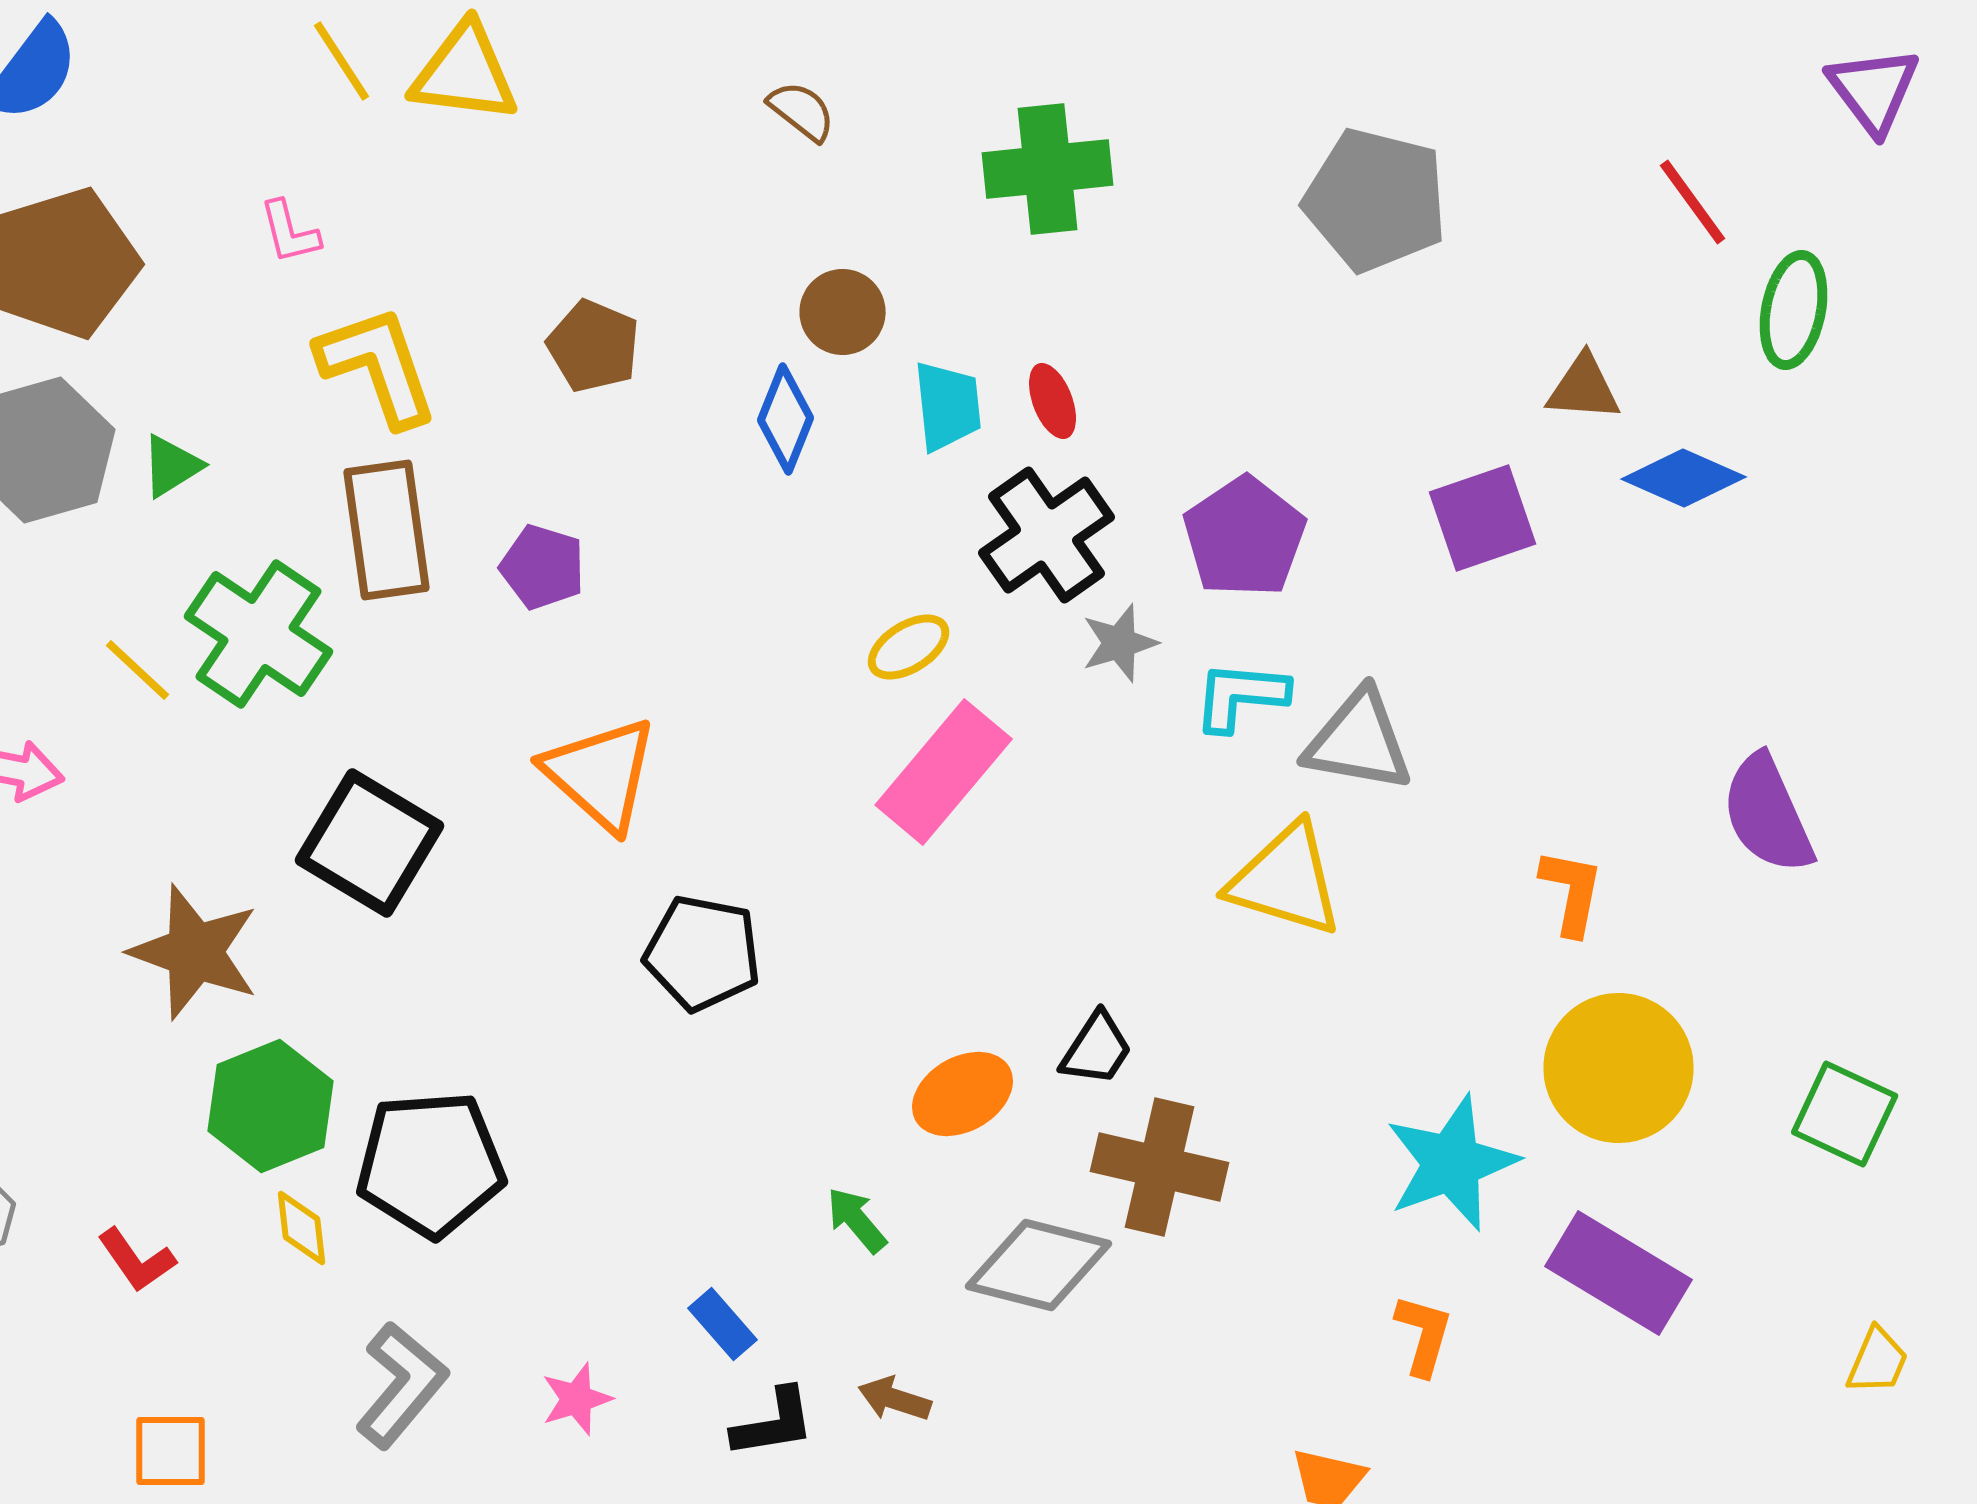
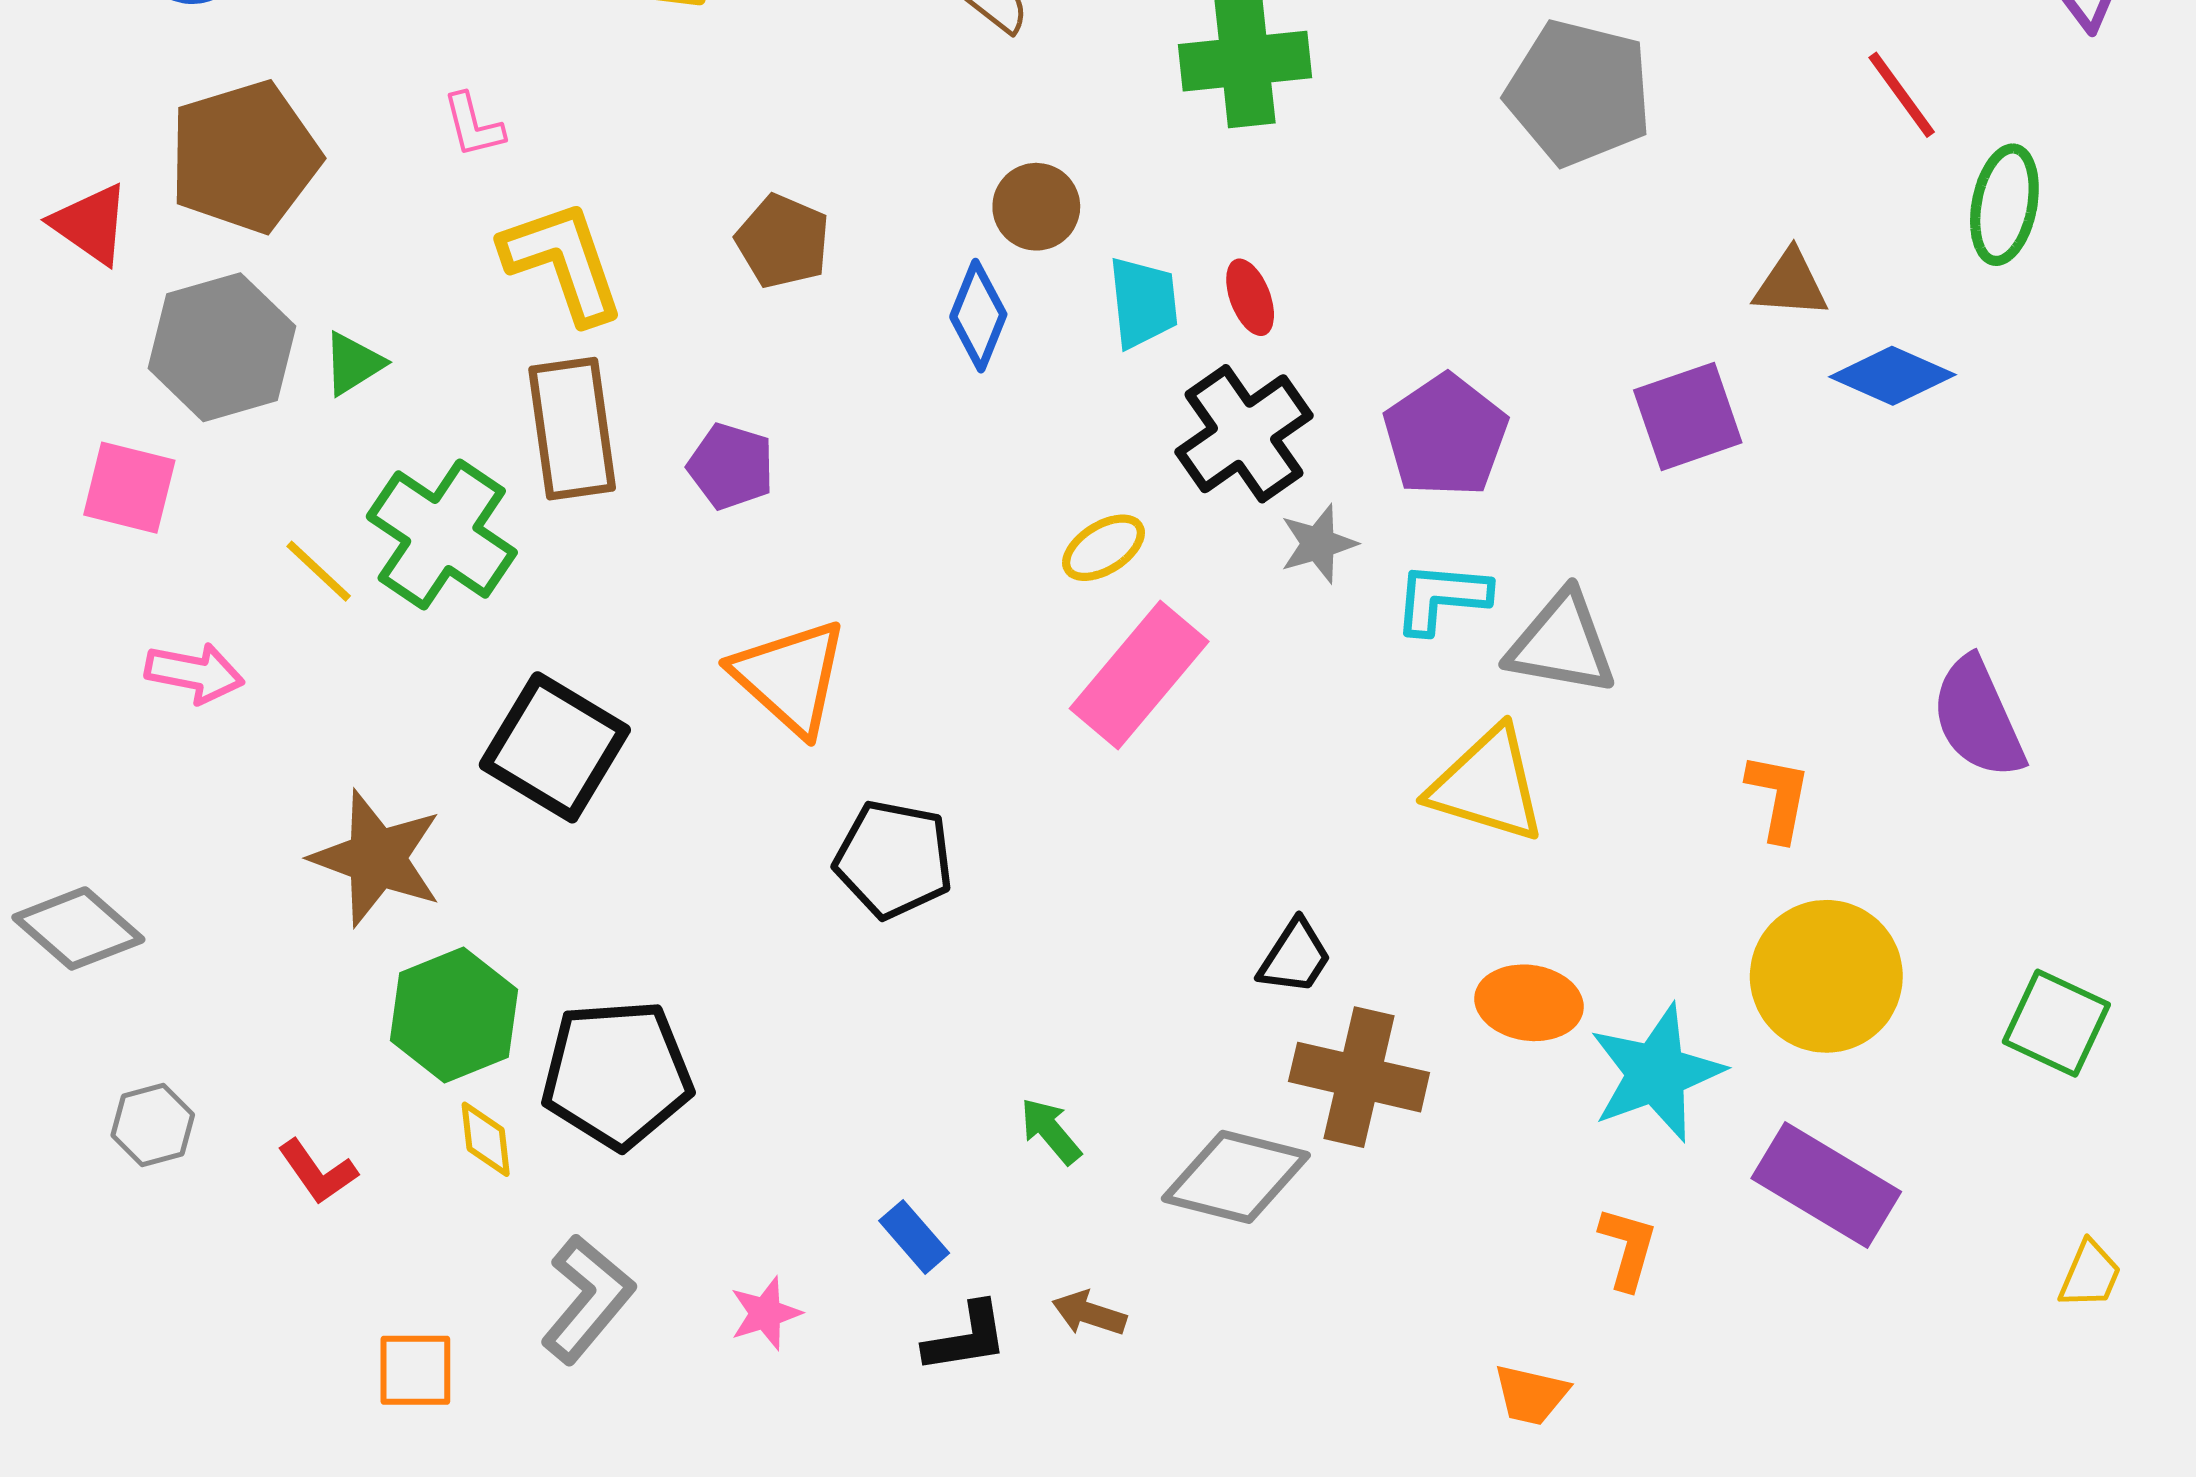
orange ellipse: (963, 1094) -> (1529, 1003), moved, turned 38
orange square: (171, 1451) -> (415, 1370), moved

